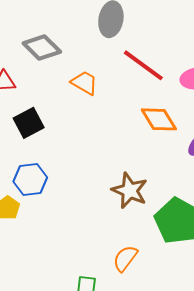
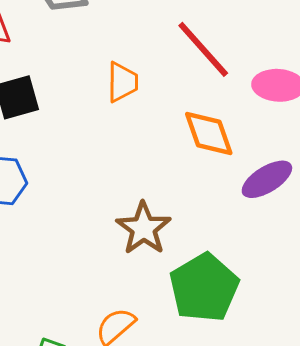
orange trapezoid: (84, 83) -> (122, 82), moved, turned 48

